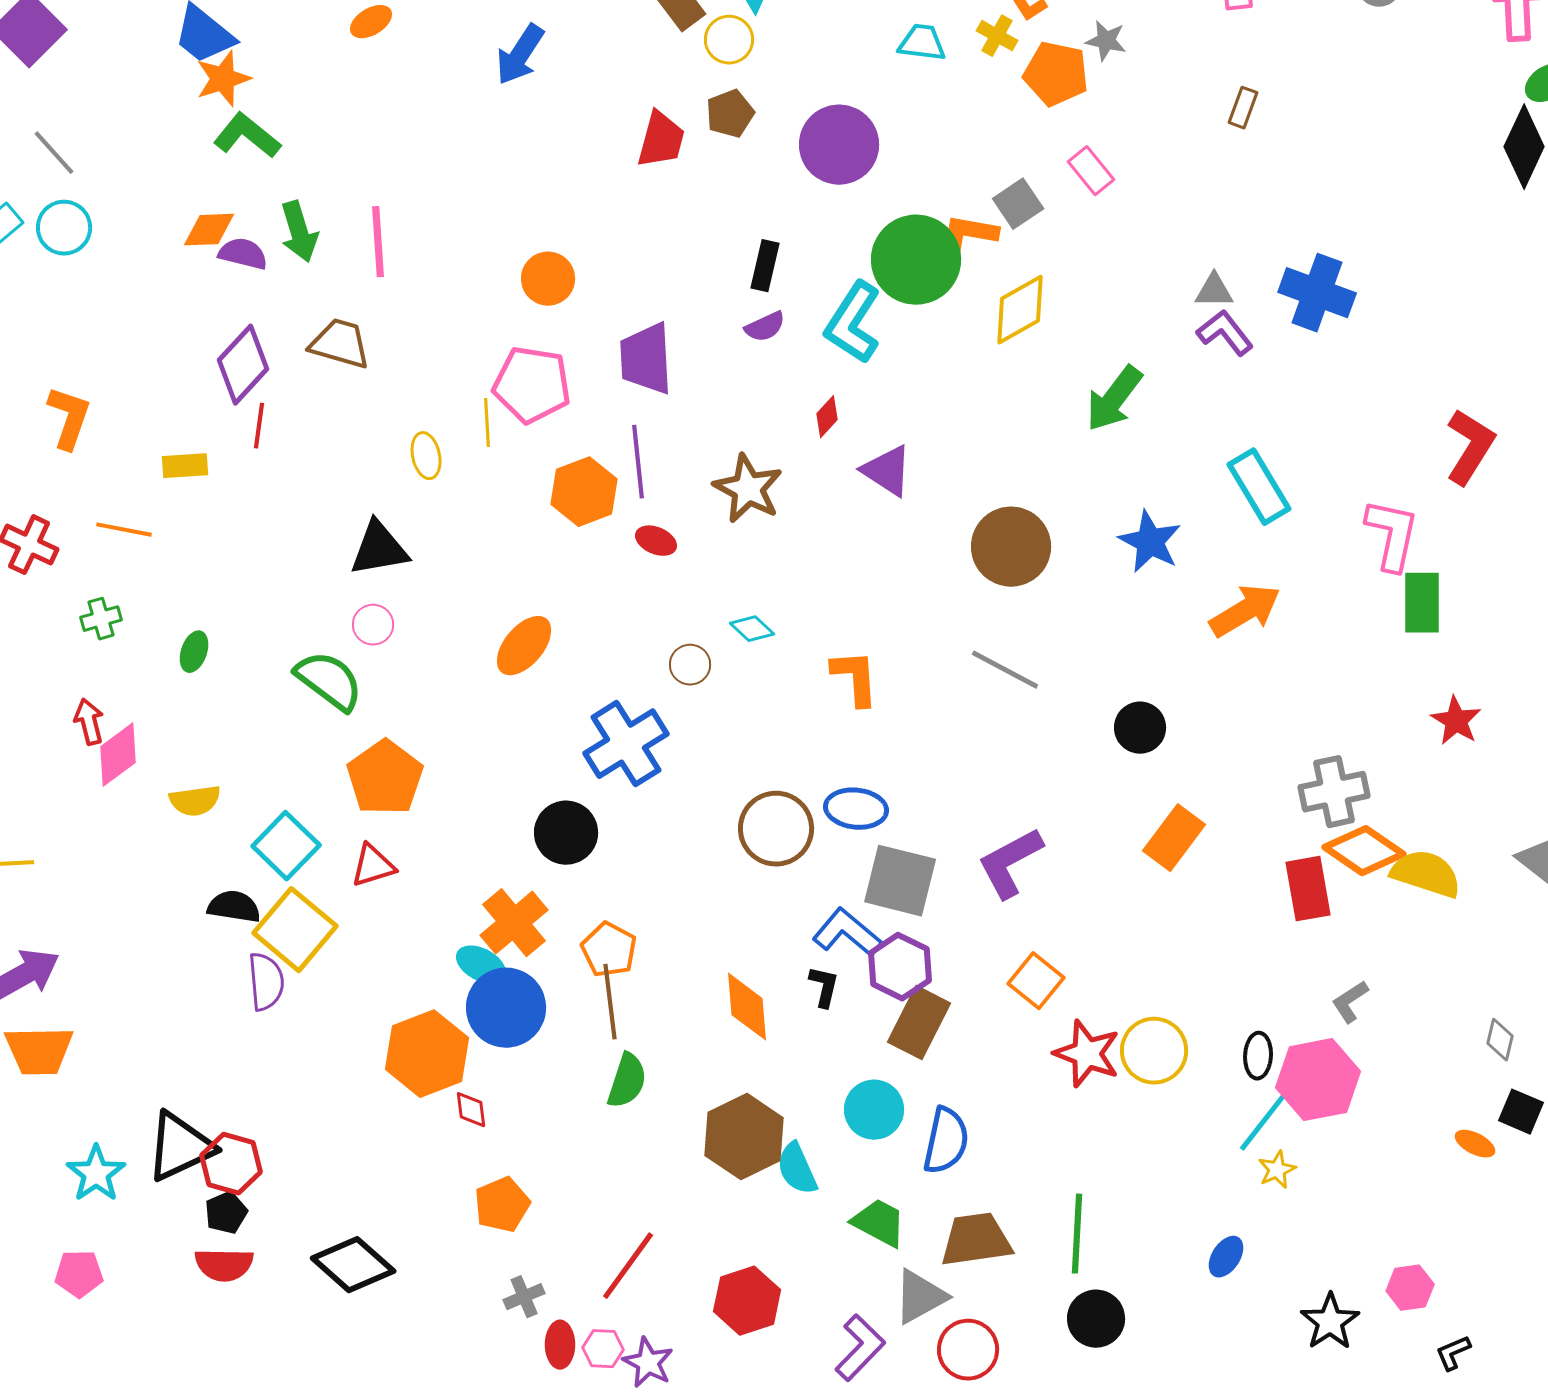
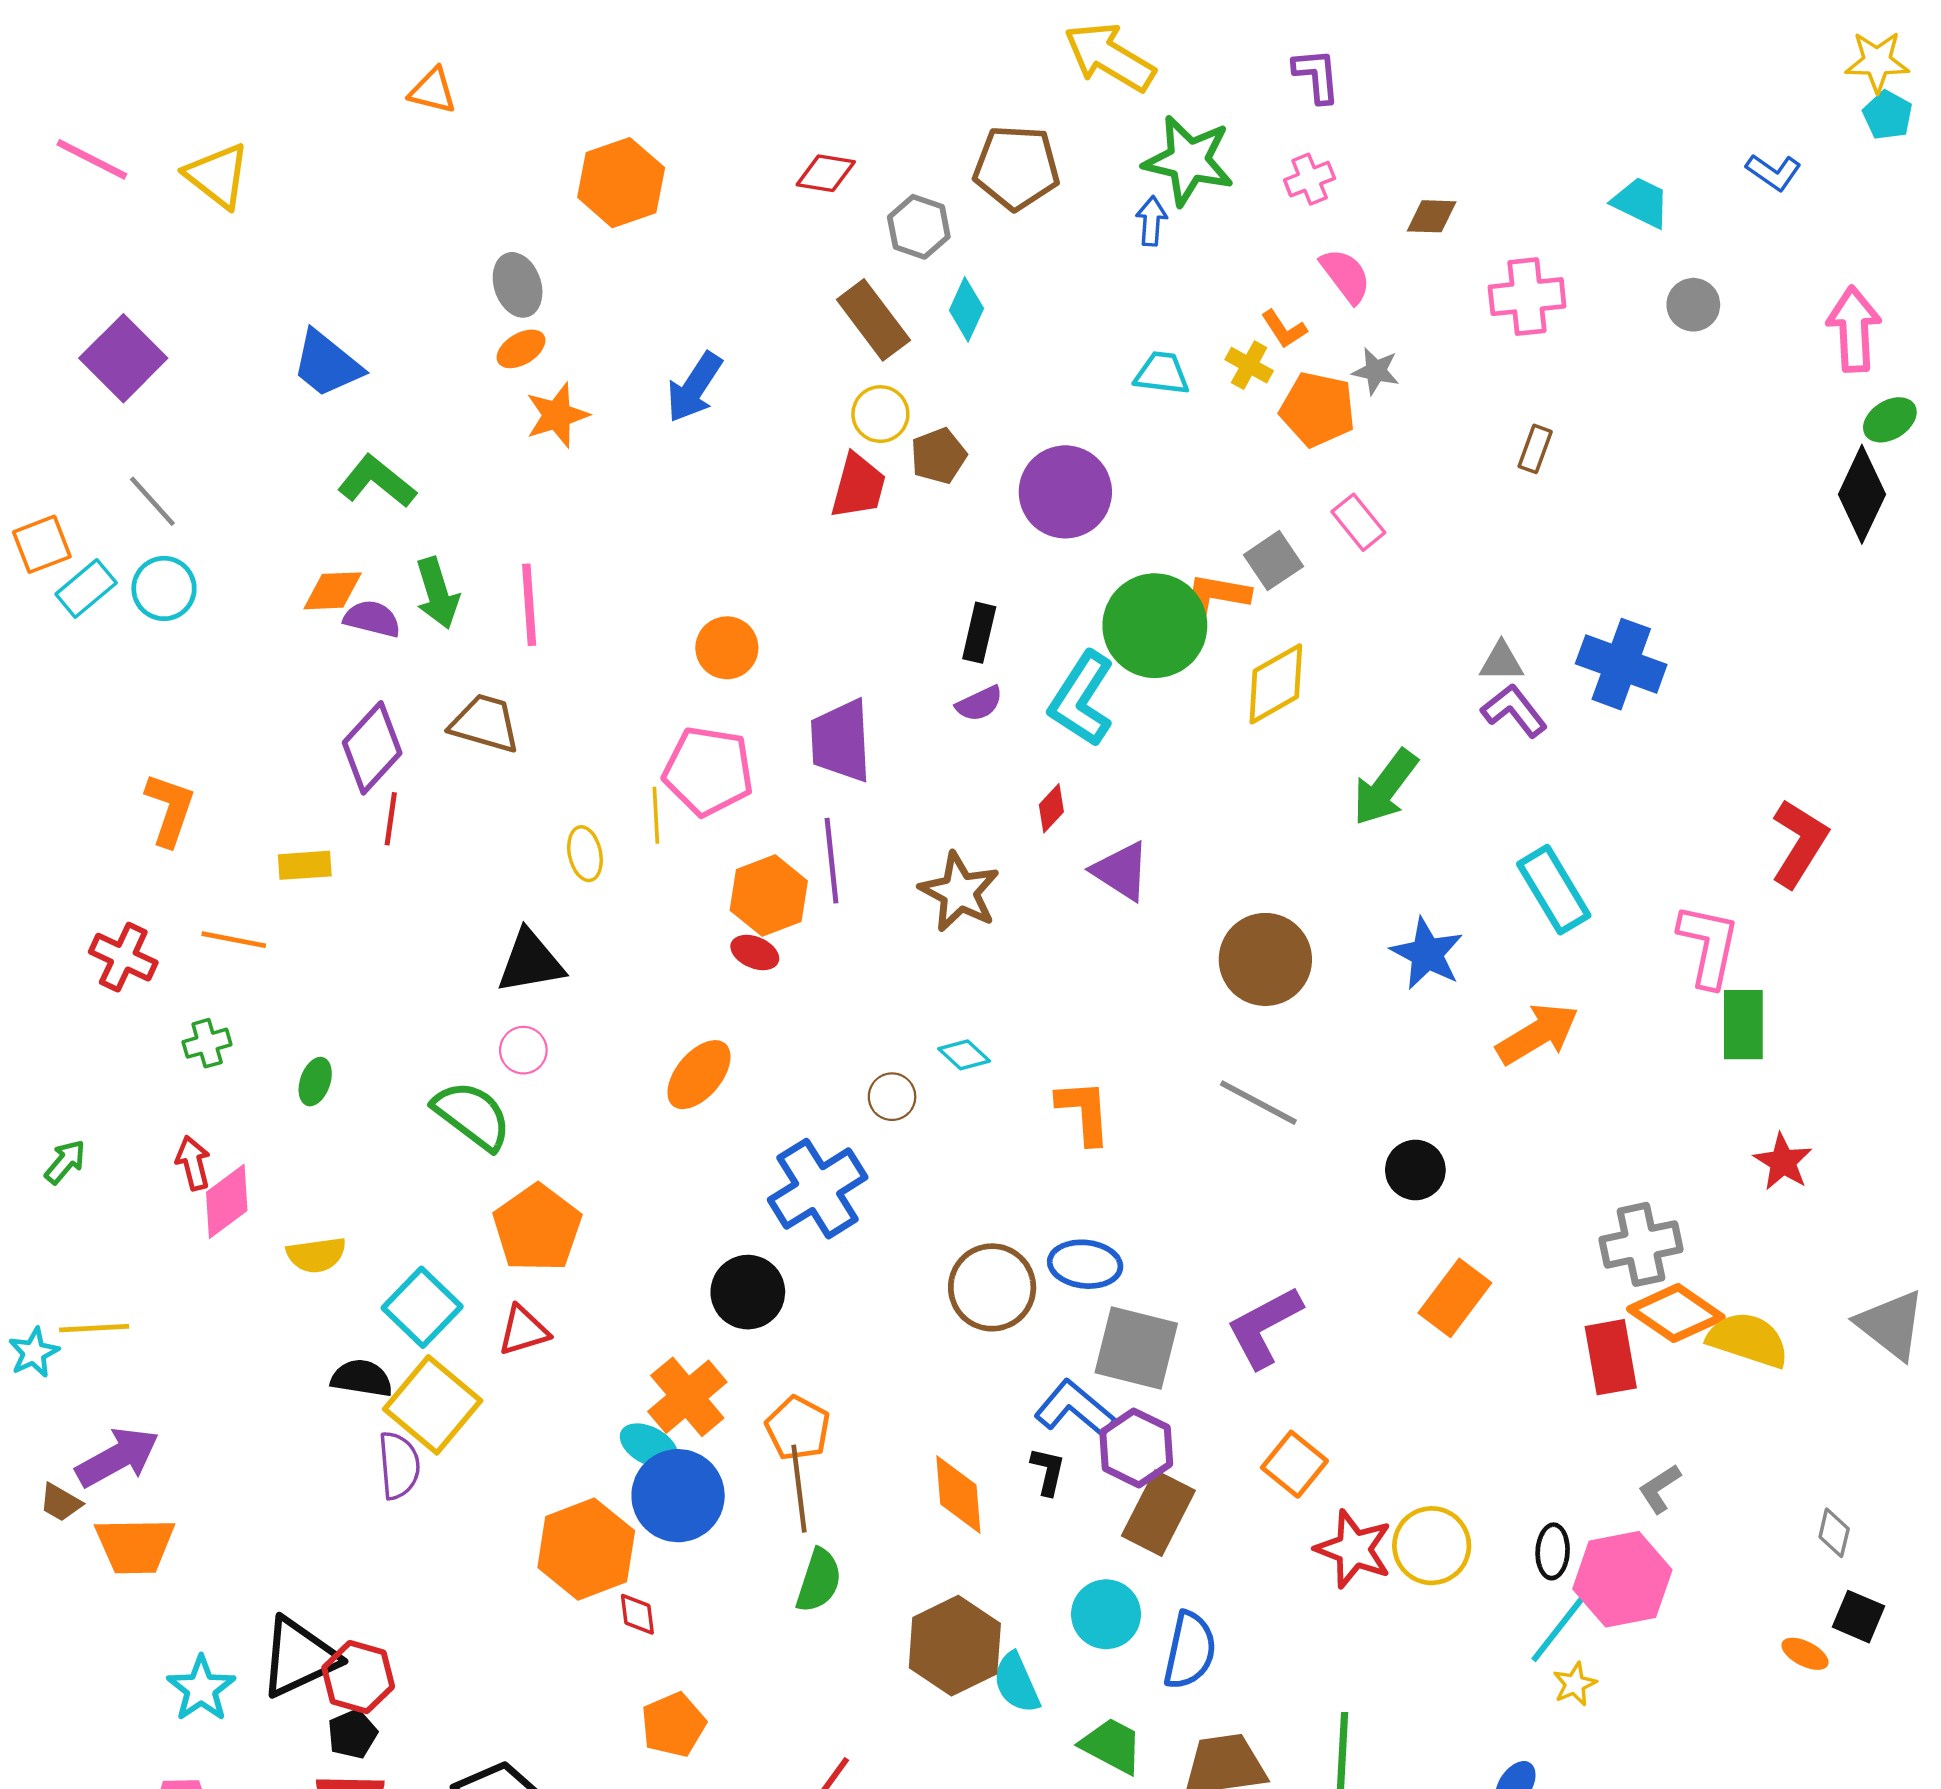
yellow circle: (729, 40) -> (880, 414), moved
orange star: (223, 79) -> (557, 415), moved
red ellipse: (656, 541) -> (755, 952), moved

